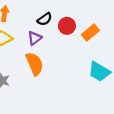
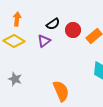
orange semicircle: (35, 64) -> (61, 91), moved

